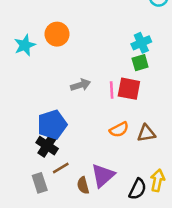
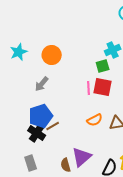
orange circle: (57, 34) -> (52, 55), moved
green square: (140, 63) -> (103, 66), moved
gray arrow: (81, 85) -> (42, 84), moved, turned 147
brown line: (61, 168) -> (53, 126), moved

